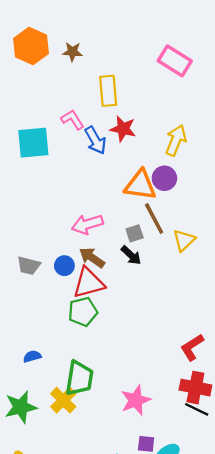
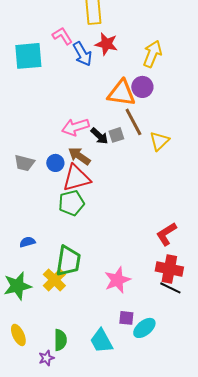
black arrow: (131, 255) -> (99, 136), moved

